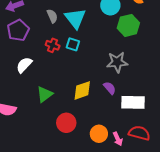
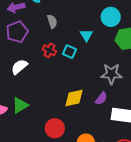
cyan triangle: (75, 18) -> (86, 35), moved, size x0.6
purple semicircle: (110, 88) -> (101, 98), turned 72
green triangle: (45, 94) -> (20, 105), moved

